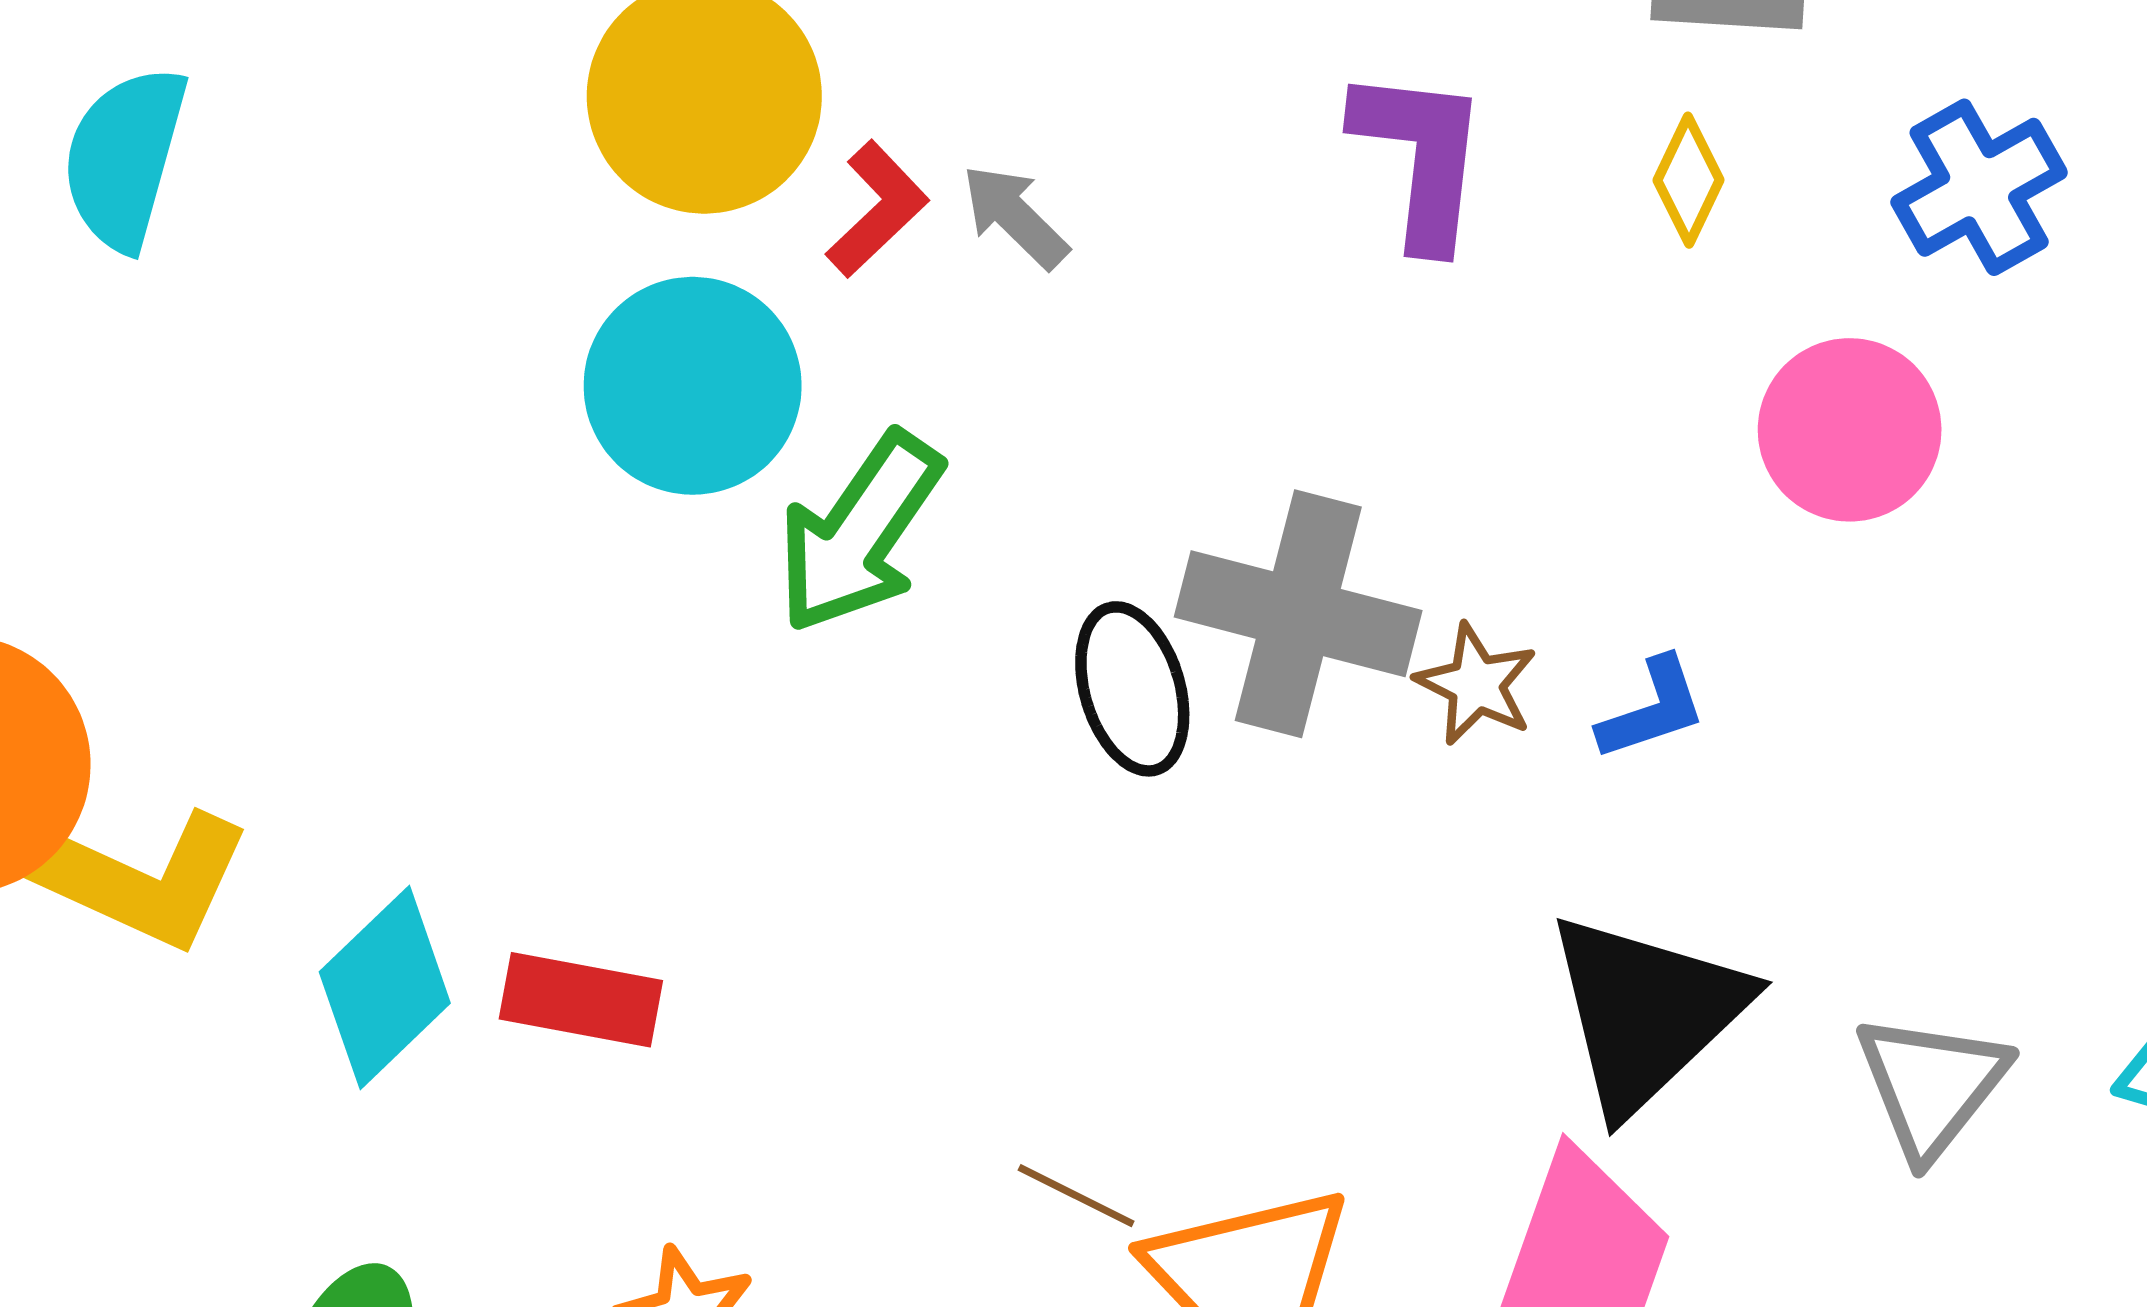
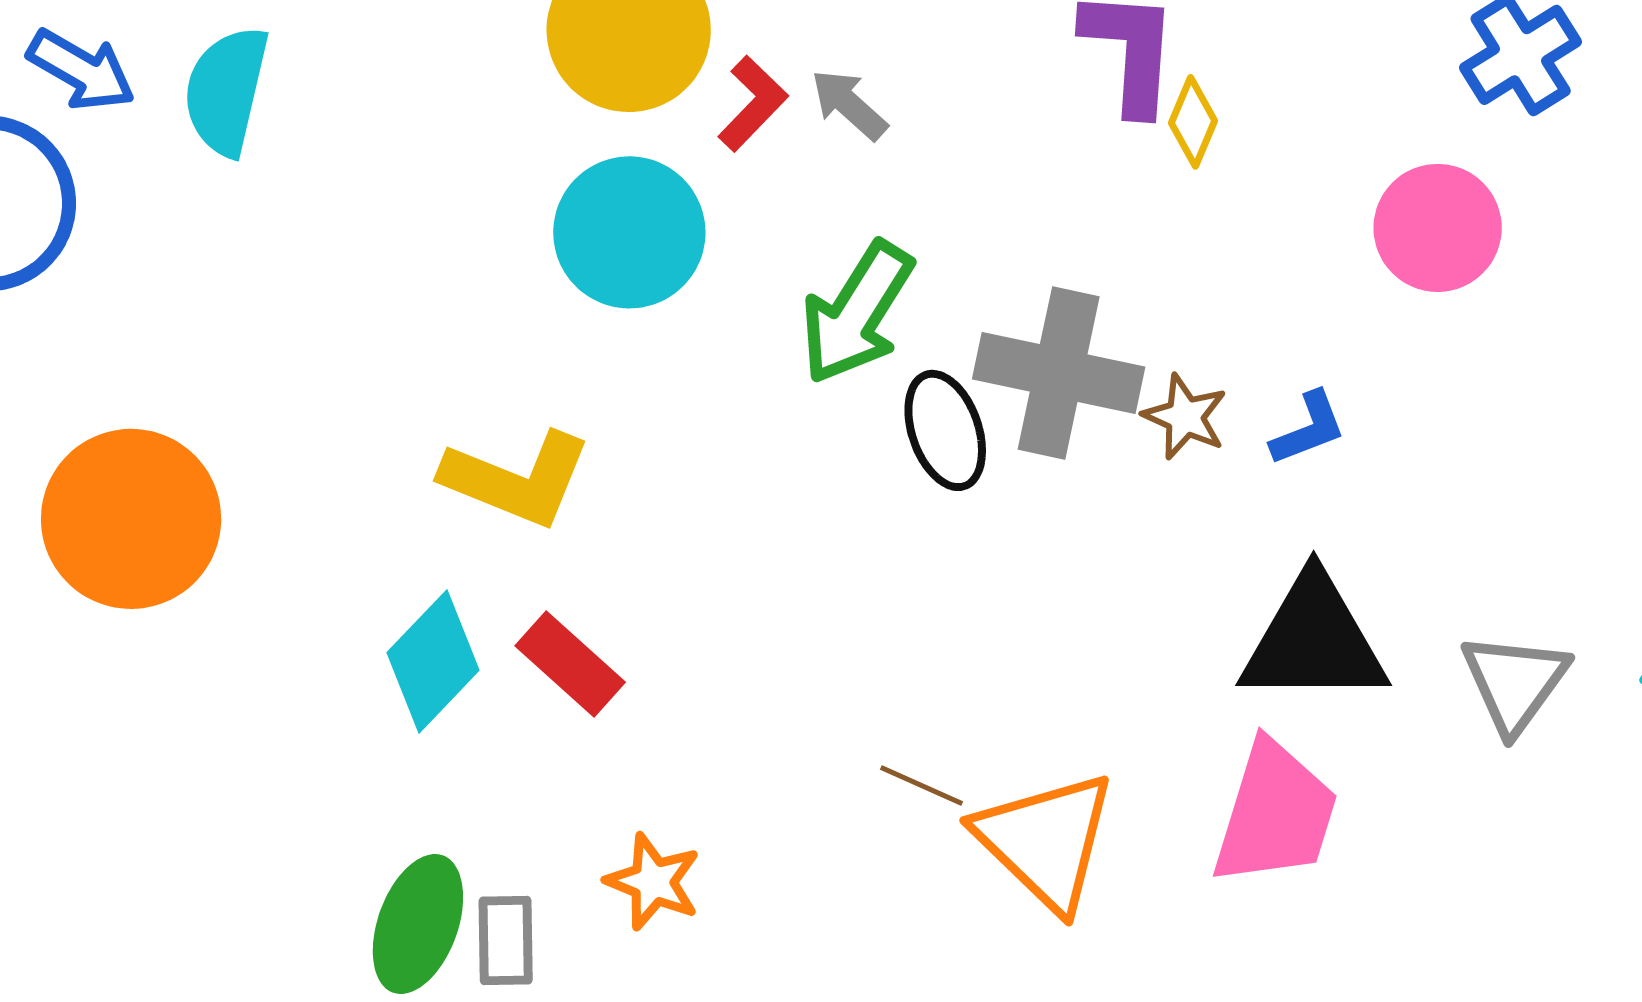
yellow diamond: (1688, 180) -> (1193, 122), moved
green arrow: (859, 533) -> (857, 313), moved
yellow L-shape: (143, 879) -> (517, 479), moved
red rectangle: (581, 1000) -> (570, 664), turned 34
black triangle: (1646, 1012) -> (1314, 640), turned 46

